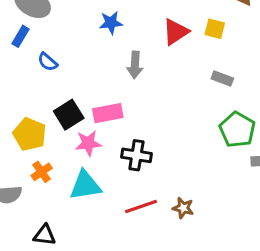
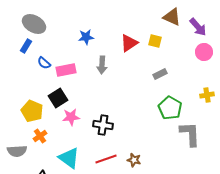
gray rectangle: (222, 78) -> (160, 74), turned -48
pink rectangle: (108, 113) -> (66, 70), moved
cyan triangle: (85, 185) -> (69, 158), moved, turned 45

